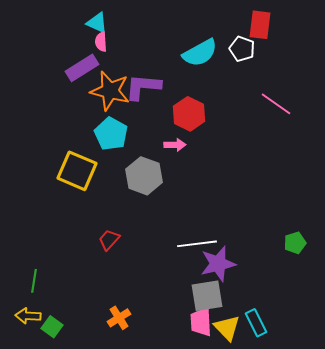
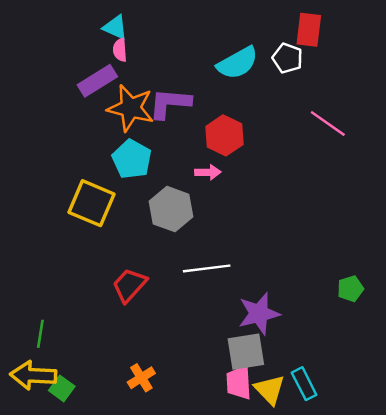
red trapezoid: (109, 240) -> (129, 285), size x1.4
white line: (197, 244) -> (207, 268), moved
yellow arrow: (28, 316) -> (33, 375), size x1.5

